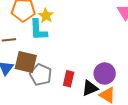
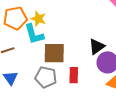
brown square: (26, 62) -> (54, 53), moved
black triangle: (90, 88) -> (97, 47), moved

